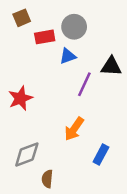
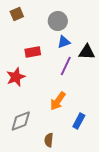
red rectangle: (45, 37) -> (33, 52), moved
blue triangle: (68, 56) -> (64, 42), moved
brown semicircle: (47, 179) -> (49, 140), moved

